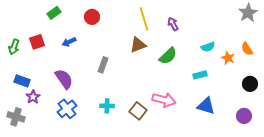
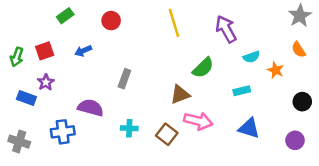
purple arrow: (173, 24) -> (226, 29), moved, size x1.6
brown triangle: (138, 45) -> (180, 94), moved
orange semicircle: (247, 49) -> (299, 50), moved
purple semicircle: (64, 79) -> (91, 108), moved, turned -40
purple star: (33, 97) -> (46, 82), moved
blue cross: (67, 109) -> (63, 132), moved, turned 30

